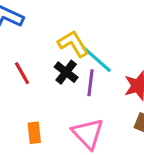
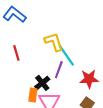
black cross: (66, 72) -> (42, 83), moved
orange rectangle: (34, 133) -> (33, 95), moved

